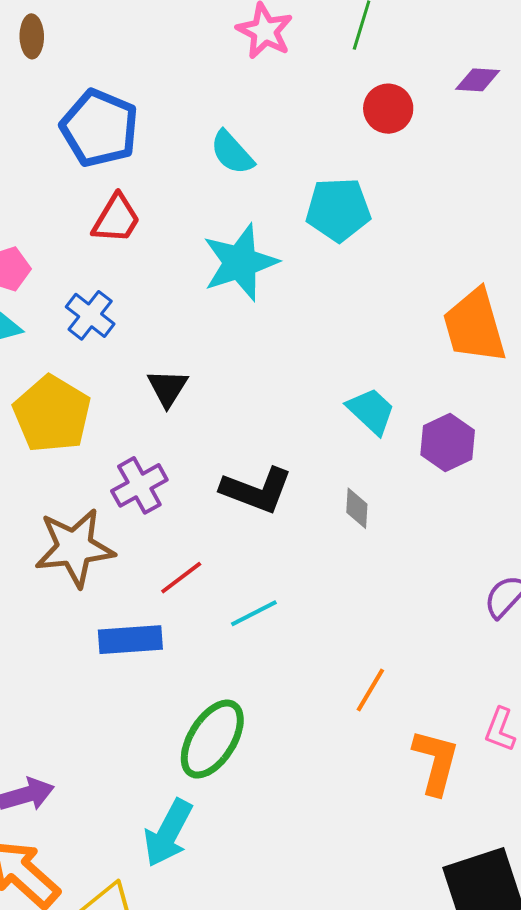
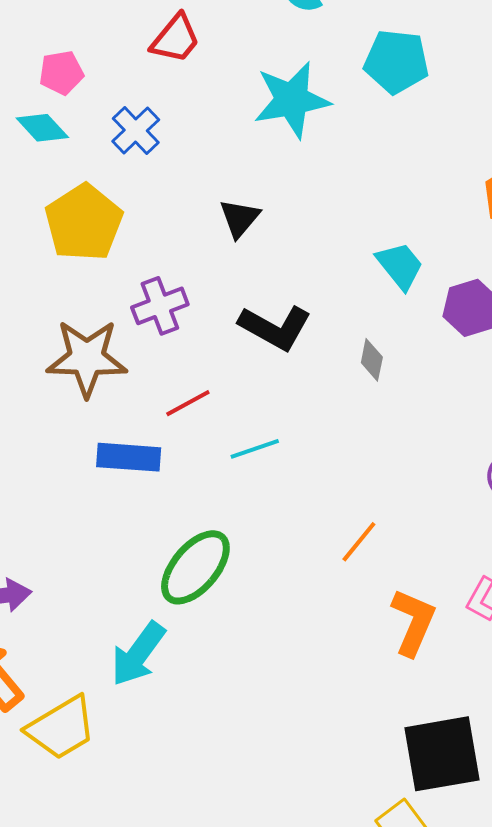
black triangle: (168, 388) -> (240, 218), moved

